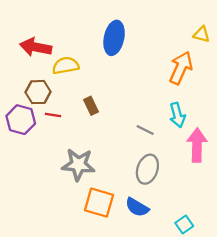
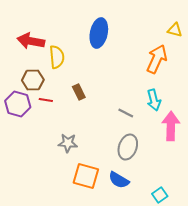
yellow semicircle: (66, 66) -> (57, 57), turned 95
gray star: (78, 165) -> (68, 143), size x0.7

